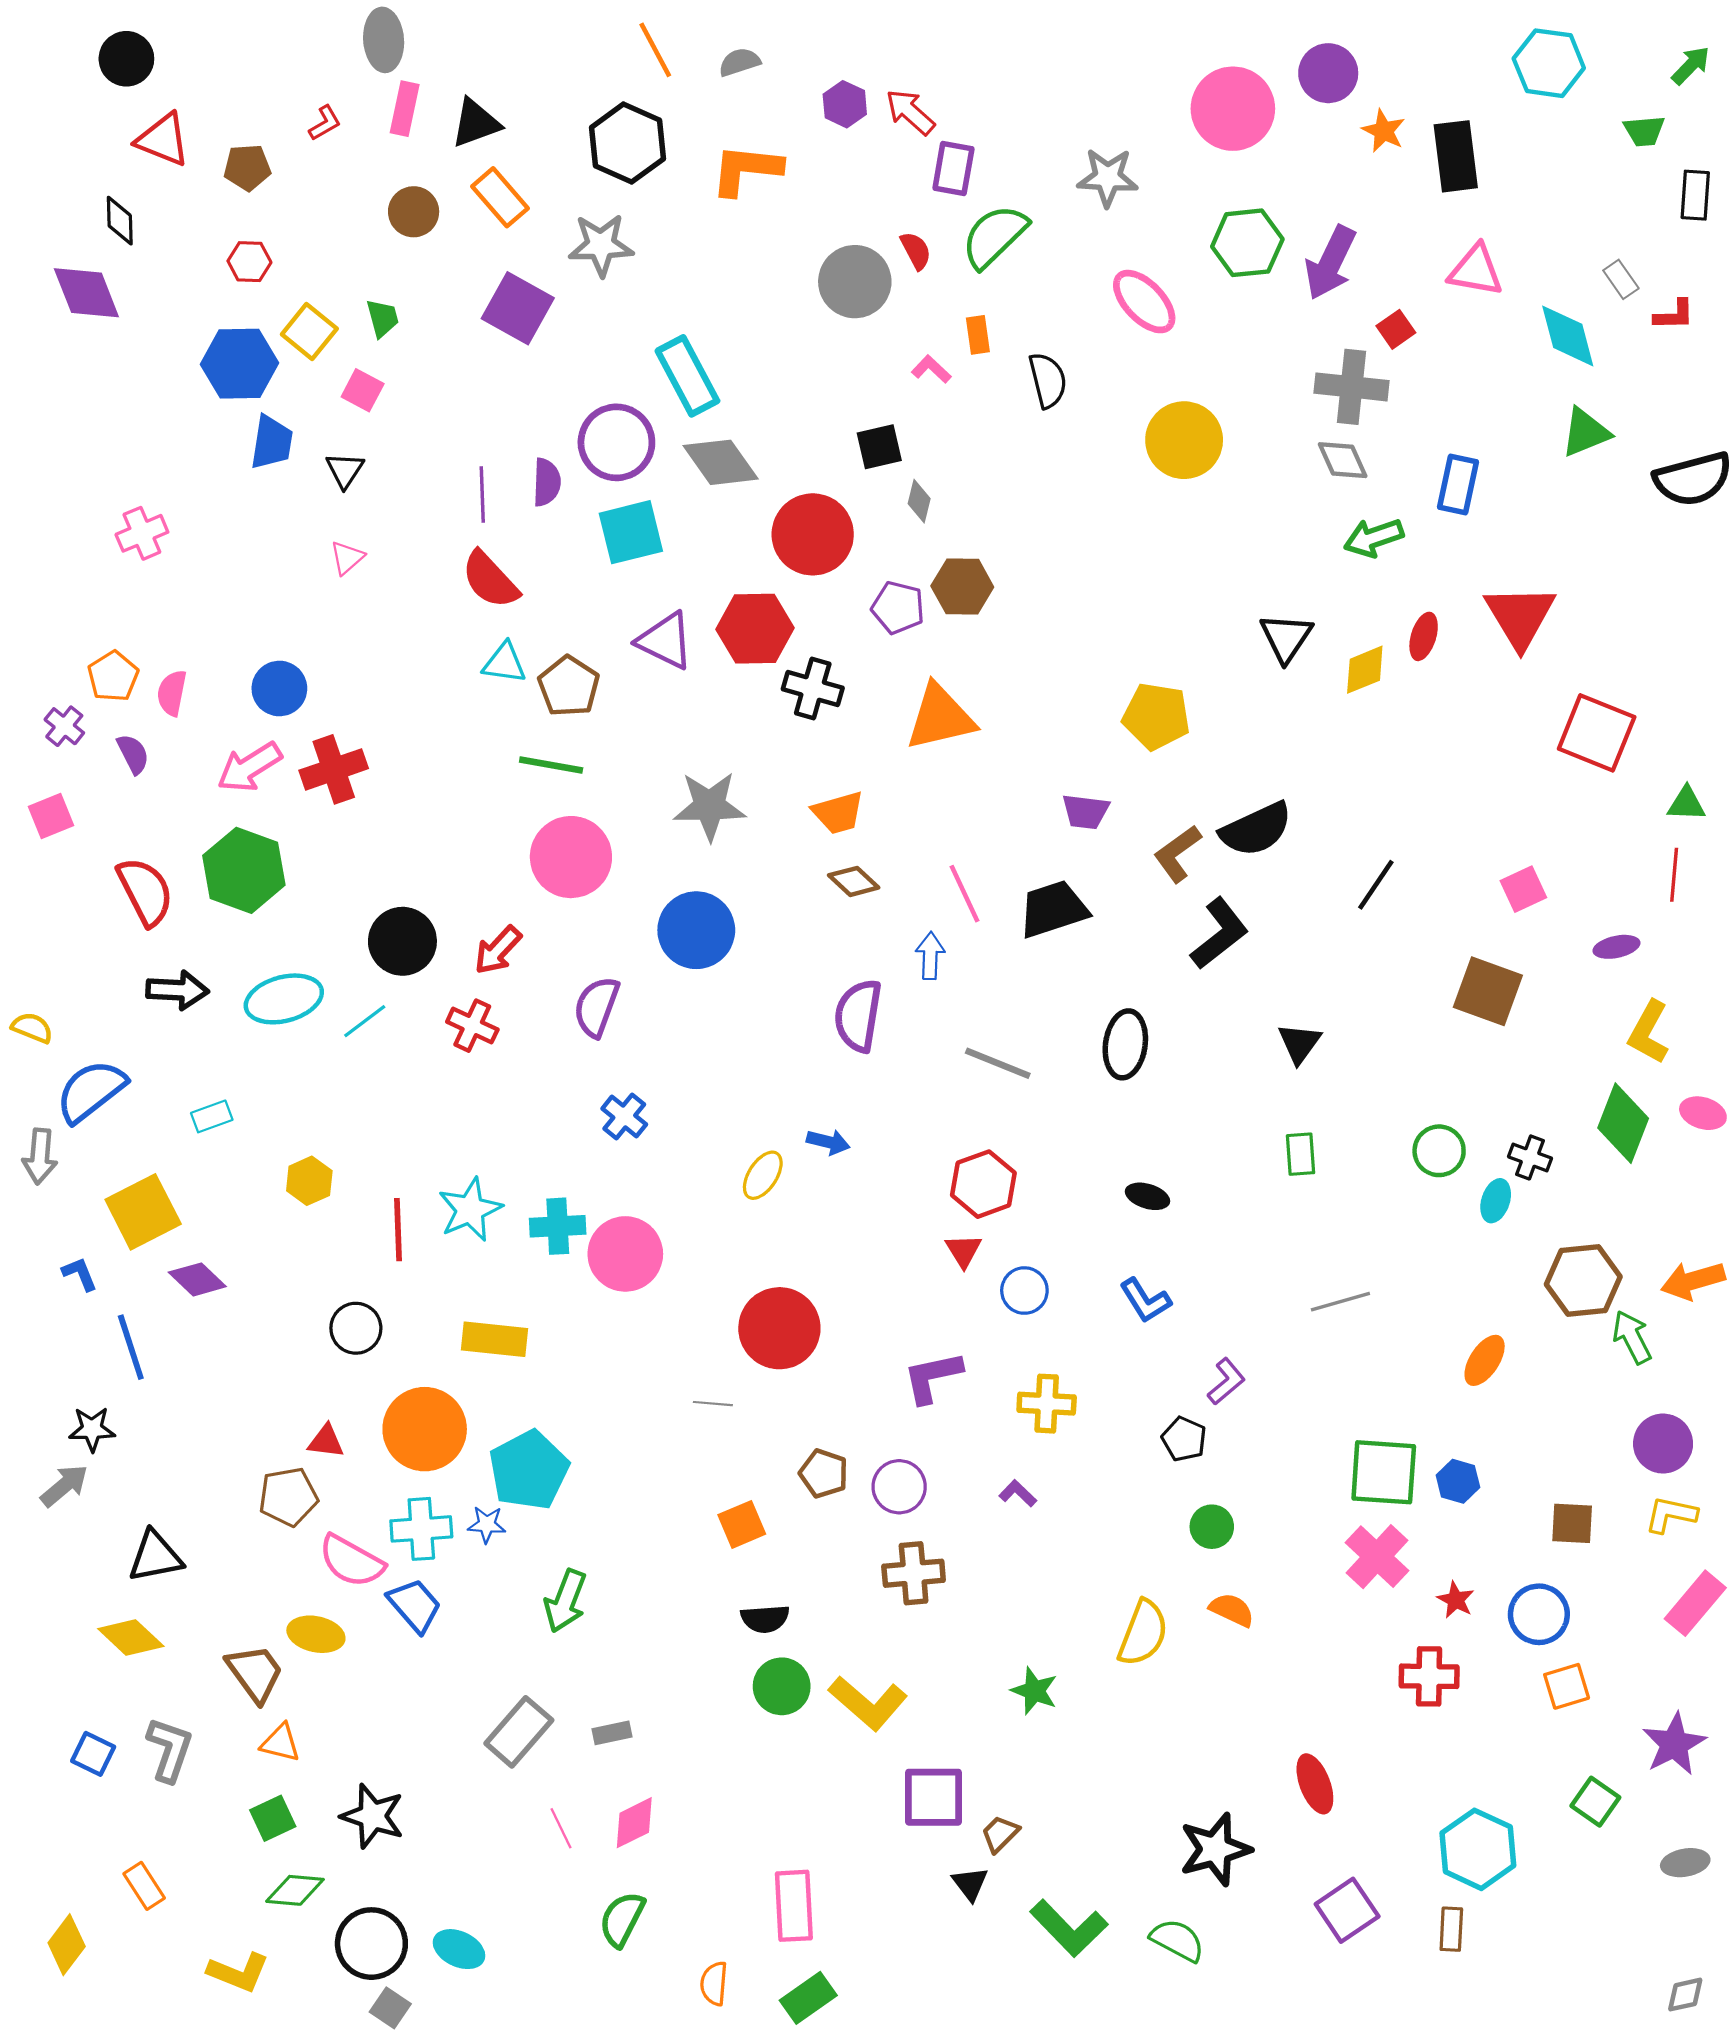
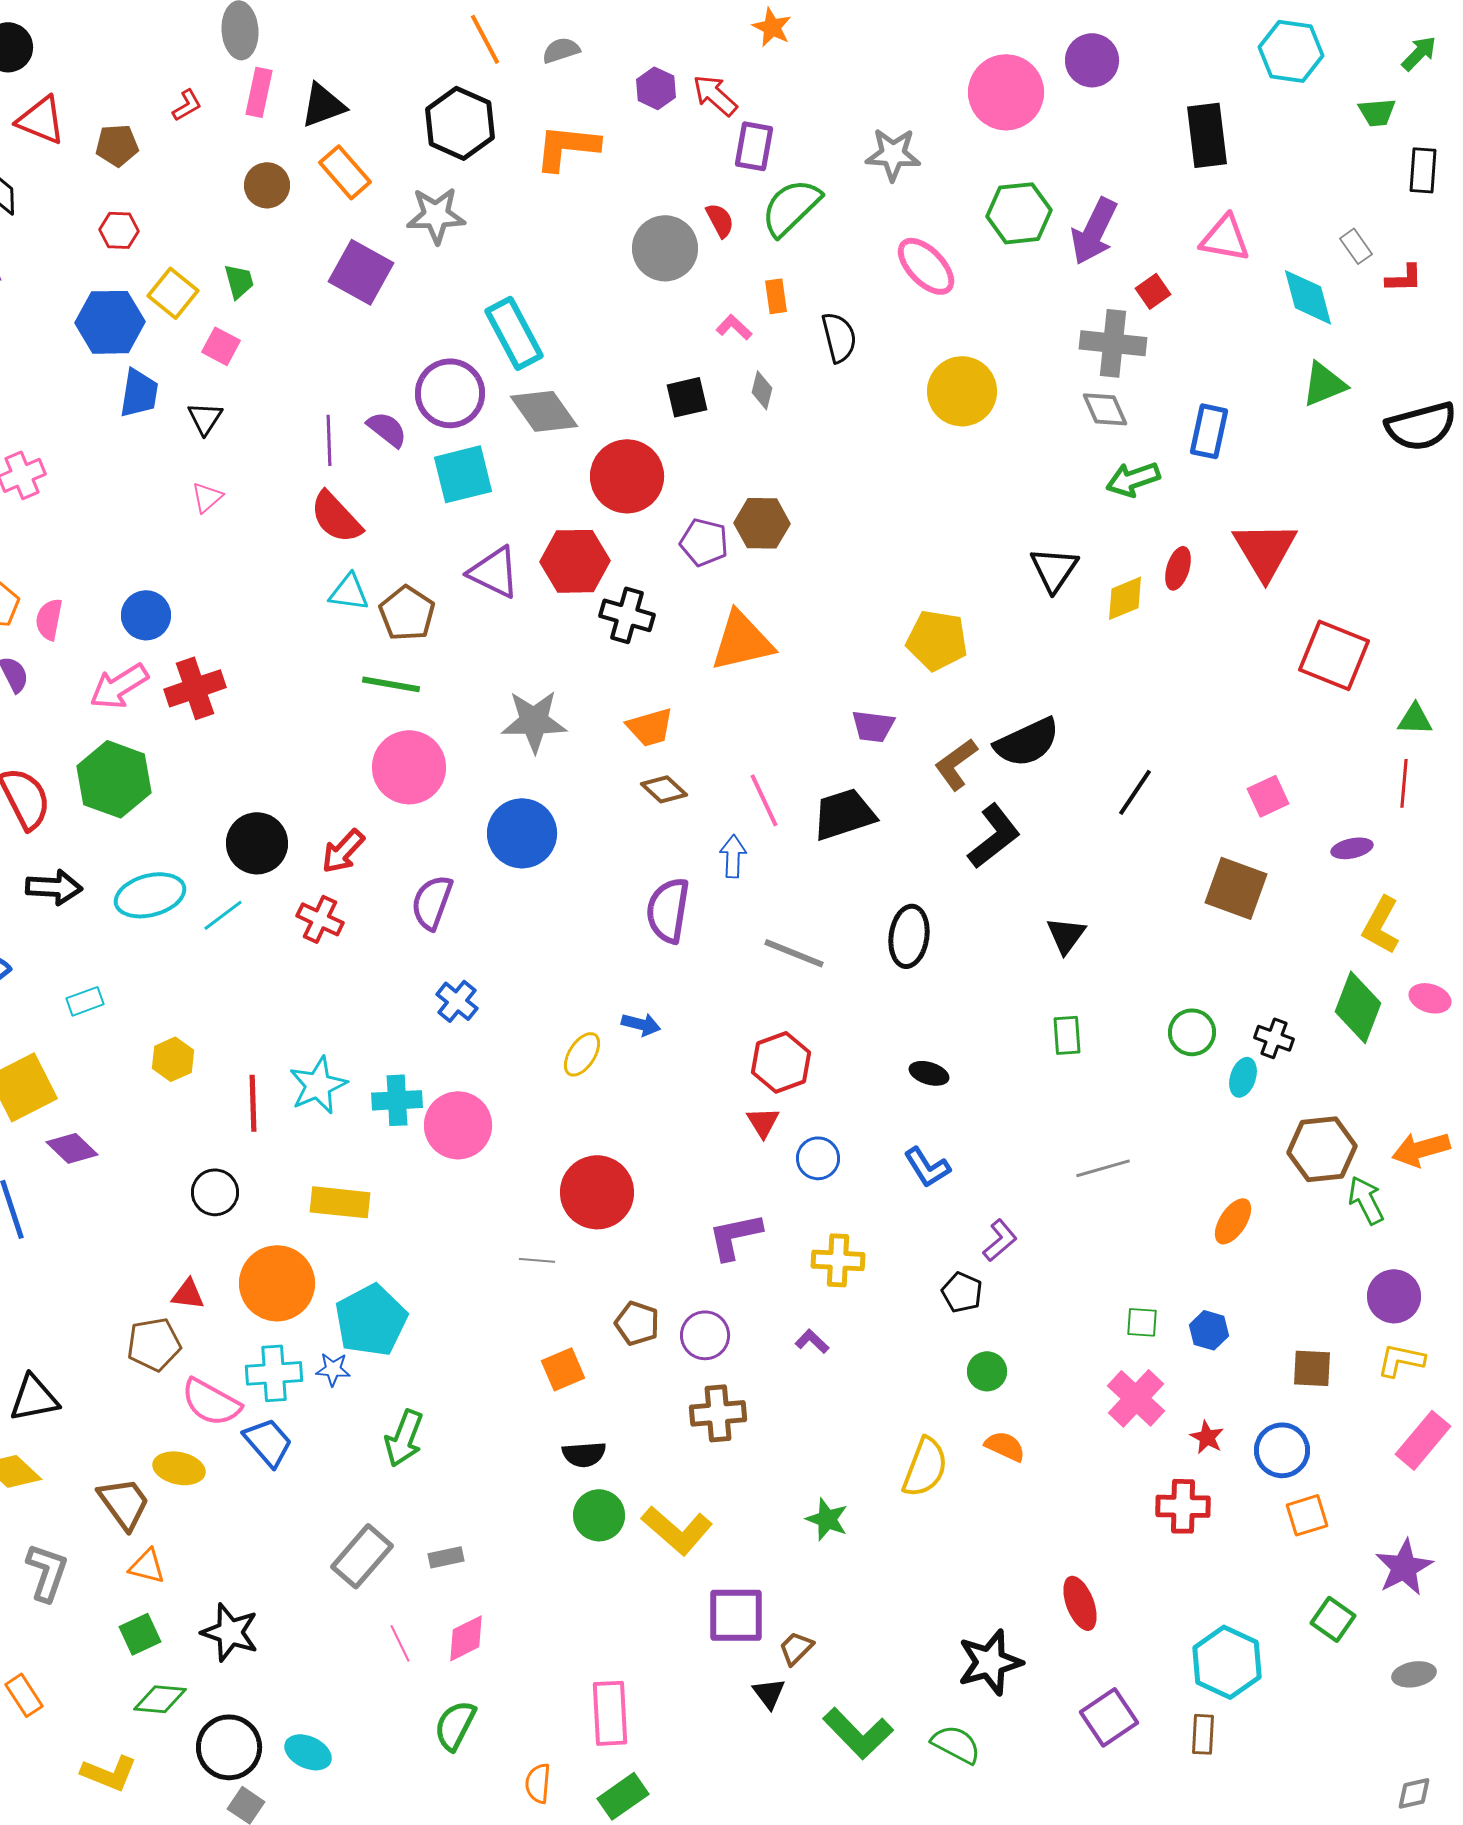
orange star: (1384, 131) -> (772, 27), moved
purple semicircle: (547, 482) -> (387, 429), turned -54
gray diamond: (919, 501) -> (762, 390), moved
green square: (1384, 1472) -> (1142, 1322), size x0.5

